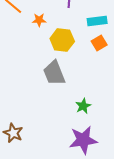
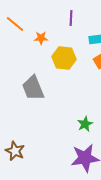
gray trapezoid: (54, 73) -> (33, 88), moved

